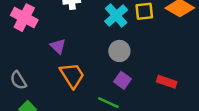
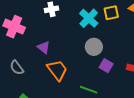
gray semicircle: (18, 80) -> (17, 68), moved
purple square: (123, 80) -> (106, 66), moved

